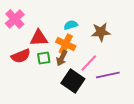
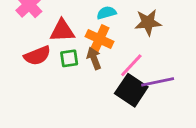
brown arrow: (62, 58) -> (94, 58), turned 133
black square: (73, 81) -> (131, 90), moved

